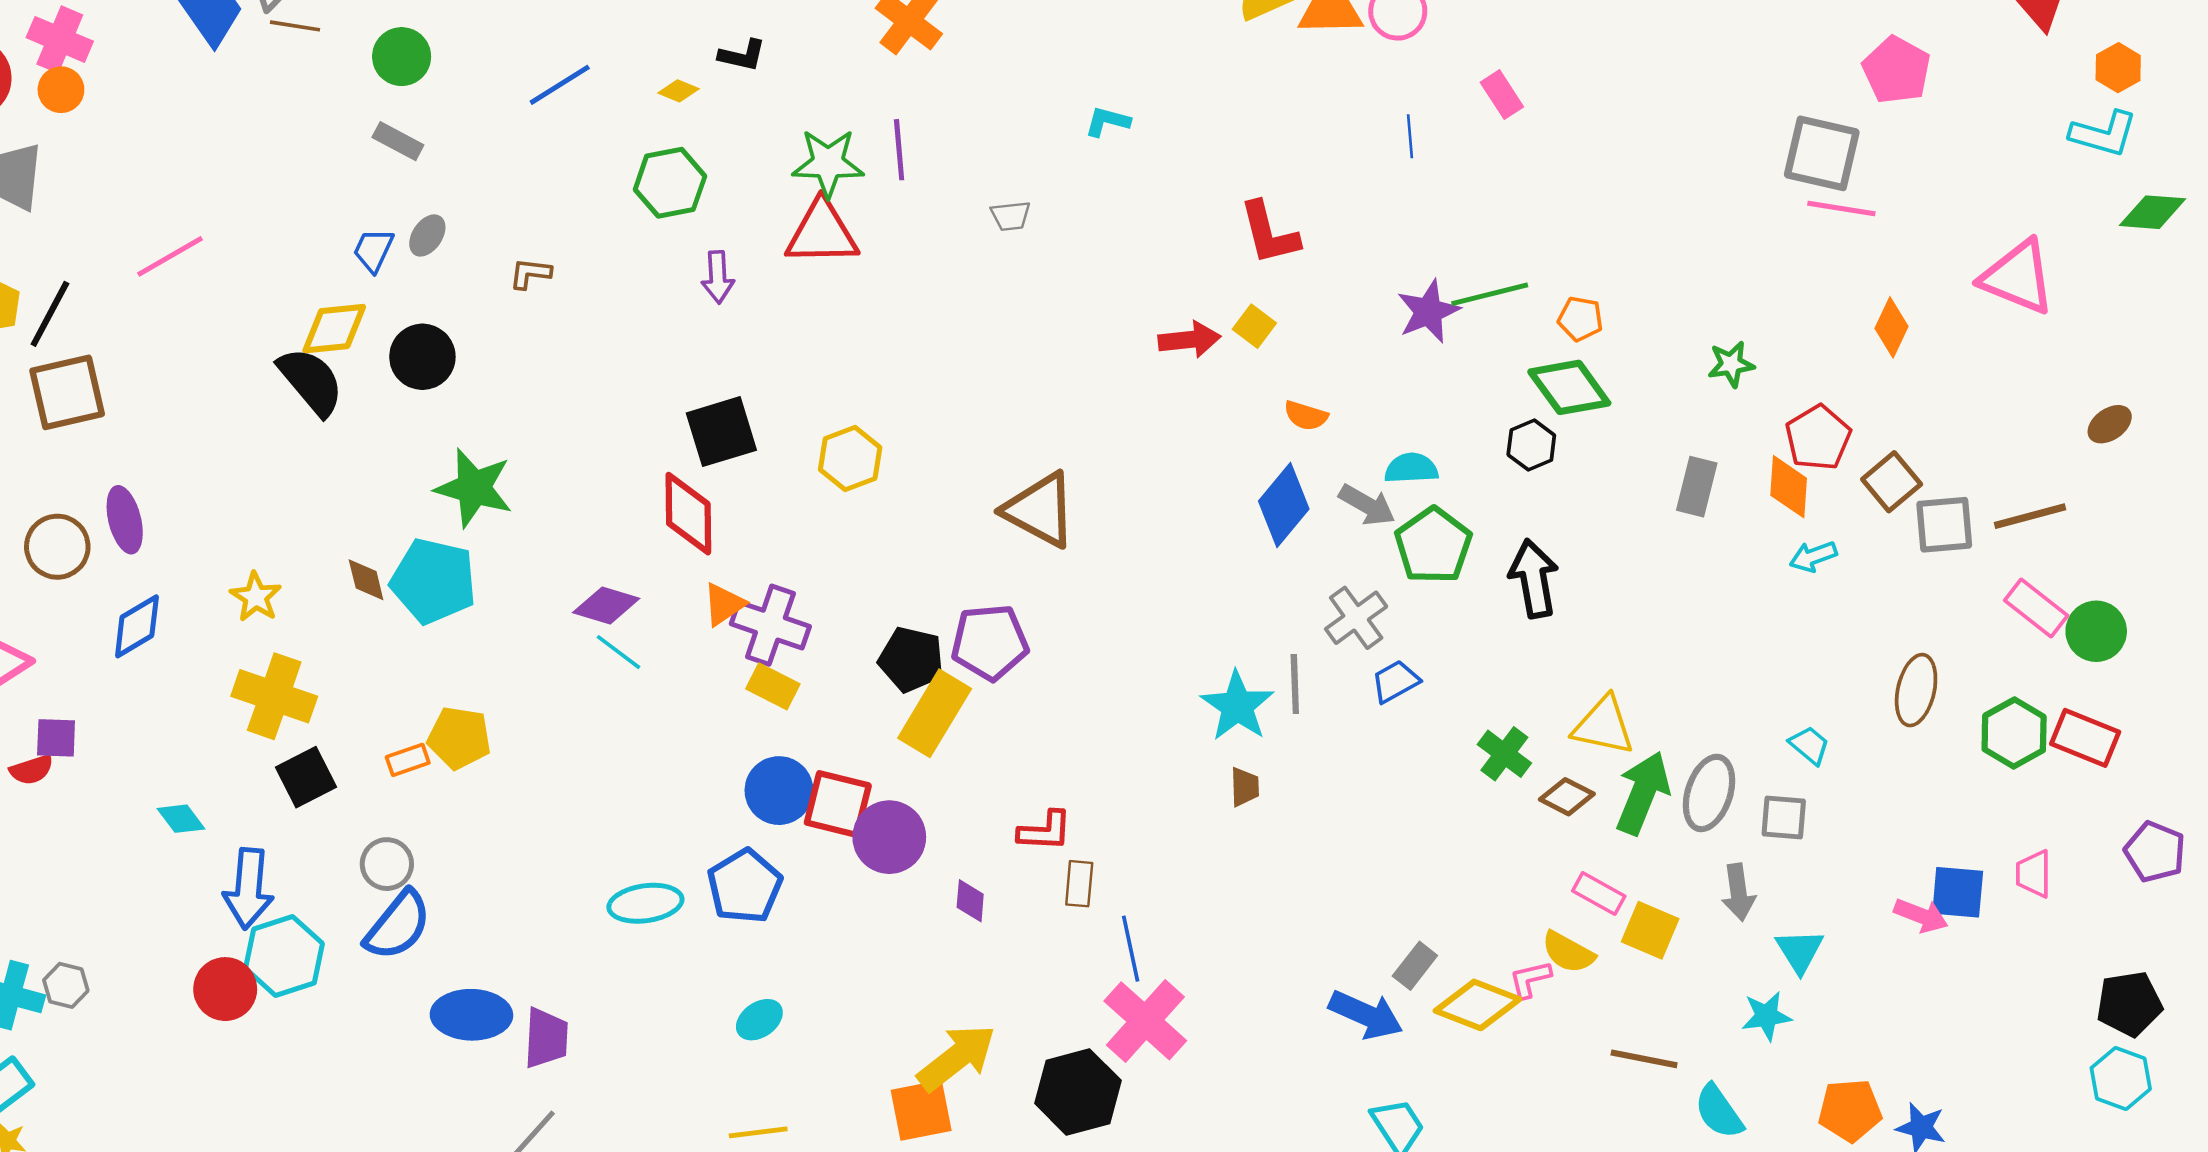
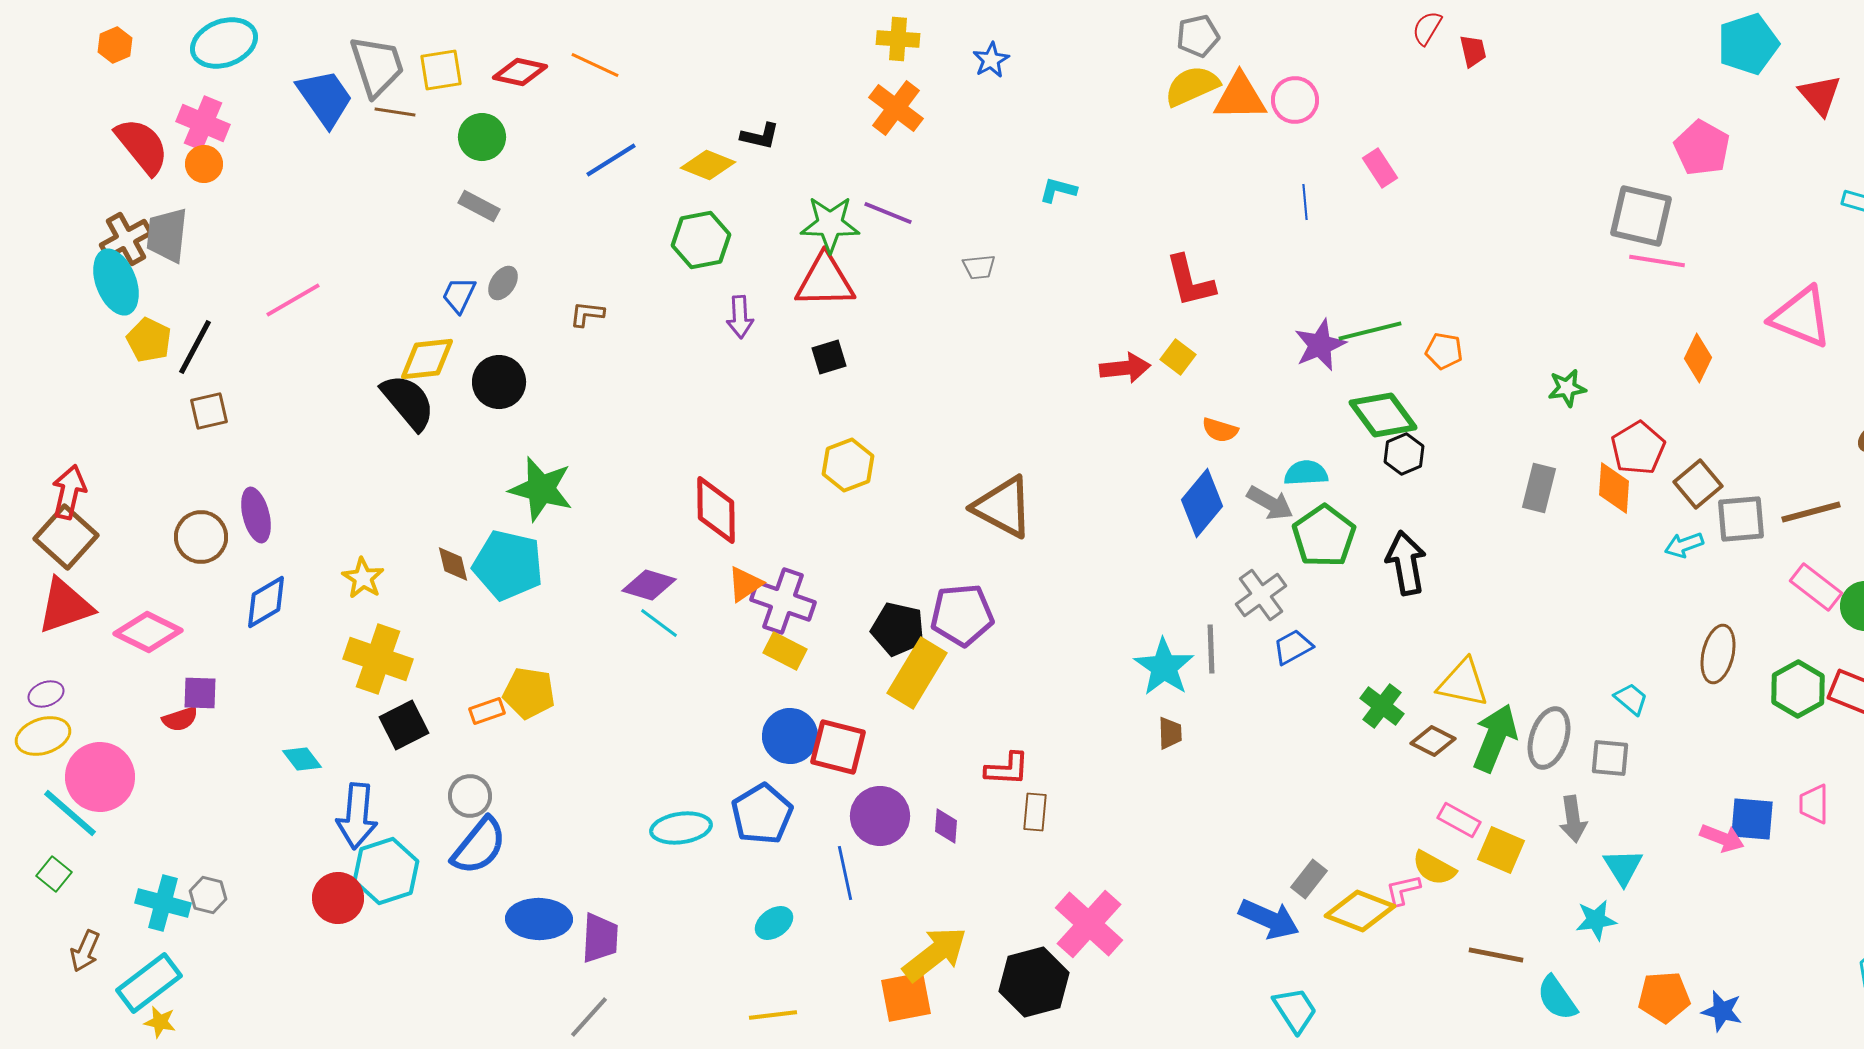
yellow diamond: (679, 91) -> (708, 165), size x1.6
purple line: (899, 150) -> (888, 213), turned -63
green diamond: (1569, 387) -> (1383, 415), moved
brown square: (67, 392) -> (209, 411), size x0.6
black square: (721, 432) -> (829, 357), moved, size x0.6
cyan arrow: (1813, 557) -> (1684, 545), moved
purple circle: (889, 837) -> (880, 816), moved
blue line: (1131, 949) -> (845, 873), moved

